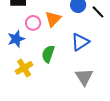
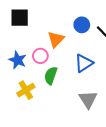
pink circle: (33, 23) -> (40, 56), moved
blue star: (16, 39) -> (18, 60), turned -30

